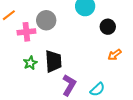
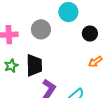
gray circle: (46, 20) -> (41, 29), moved

